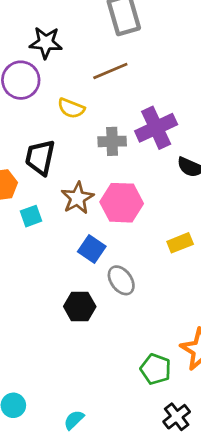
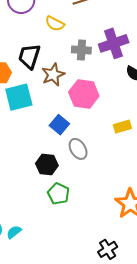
brown star: (77, 198) -> (53, 75), moved
cyan square: (31, 216) -> (19, 97), size x1.8
green pentagon: (156, 369) -> (58, 194), moved
cyan semicircle: (74, 420) -> (14, 232), moved

